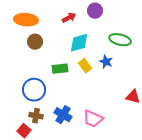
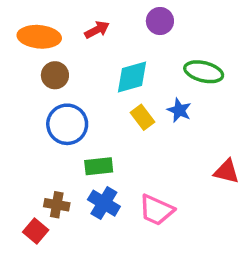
red arrow: (69, 18) -> (97, 30), moved
green rectangle: (60, 69) -> (99, 166), moved
blue circle: (34, 90) -> (67, 124), moved

